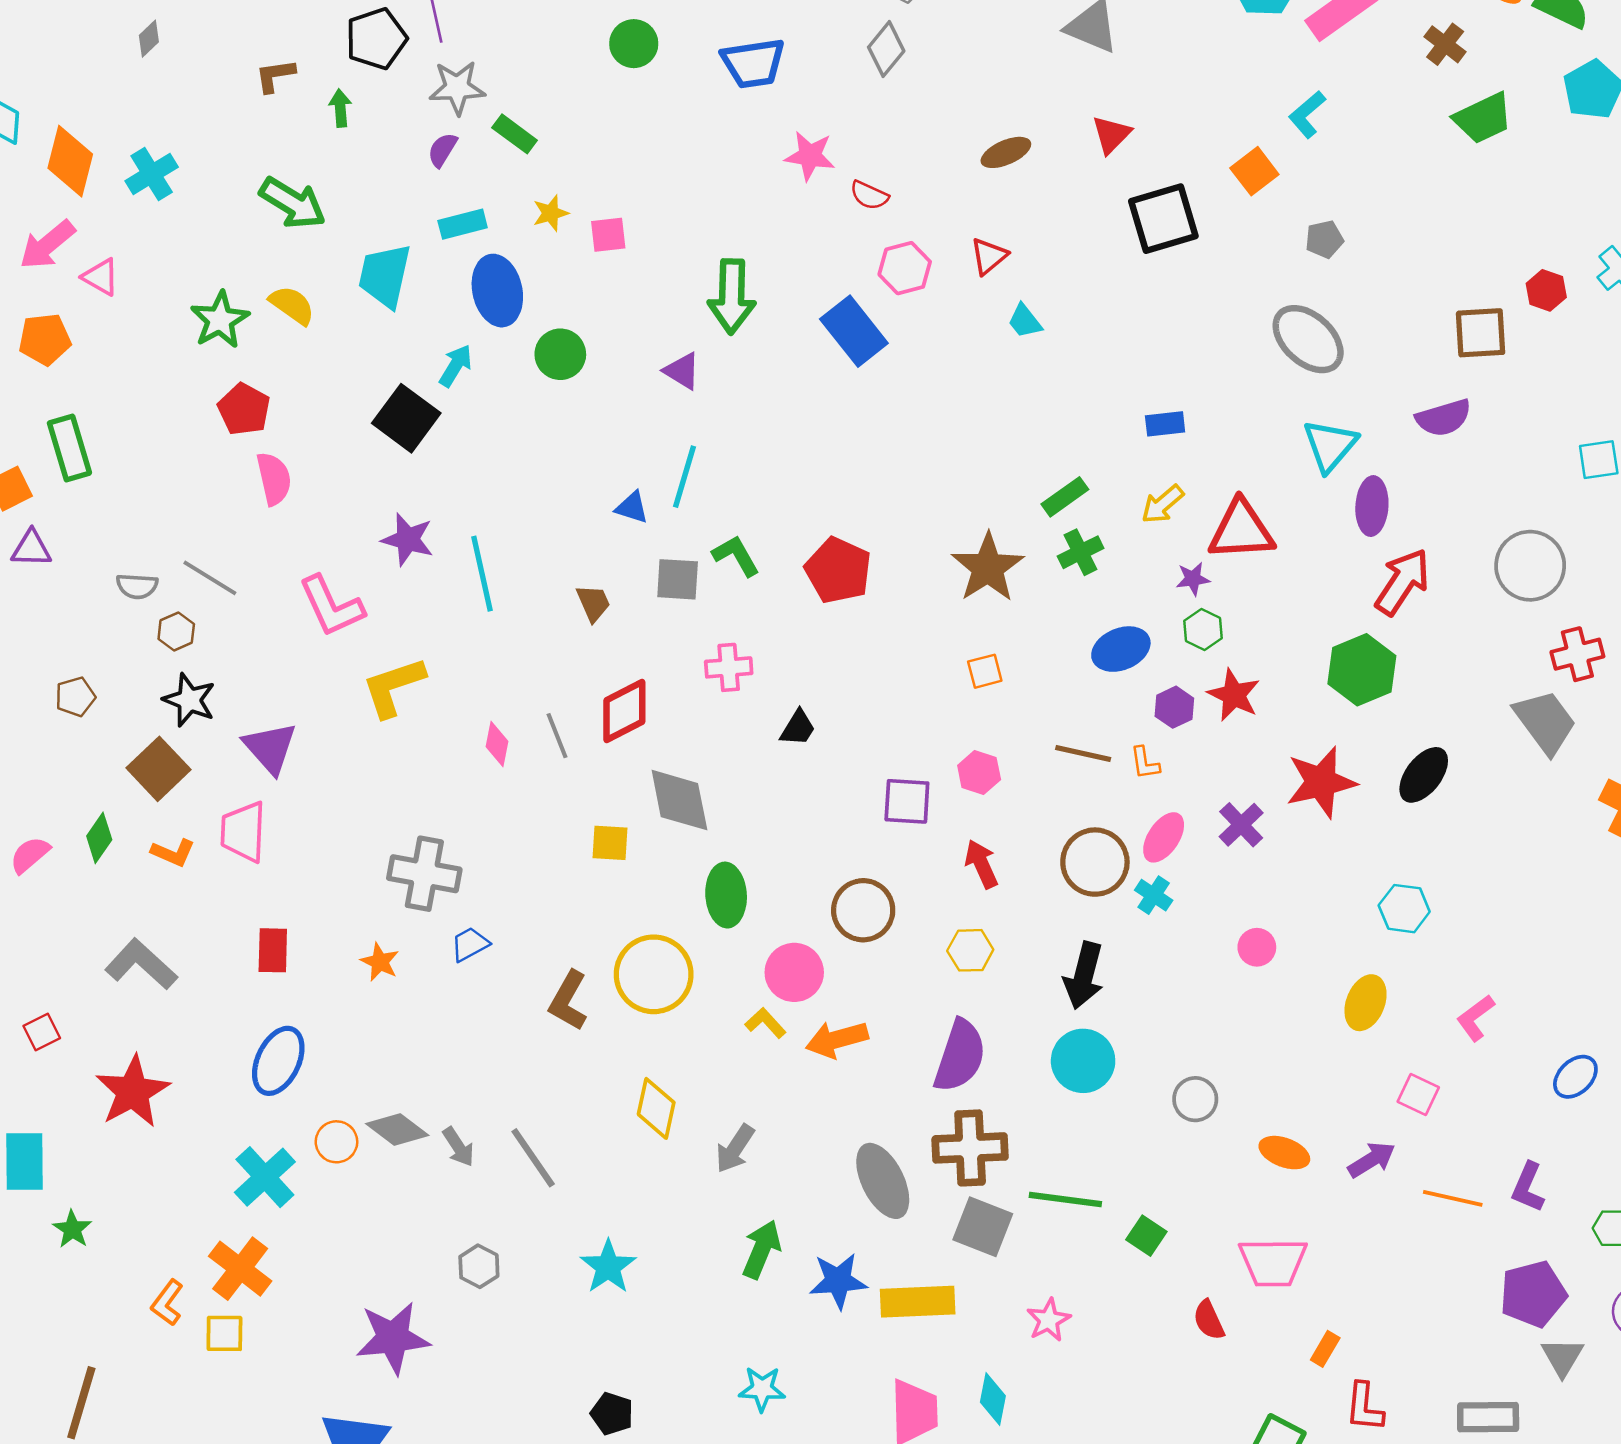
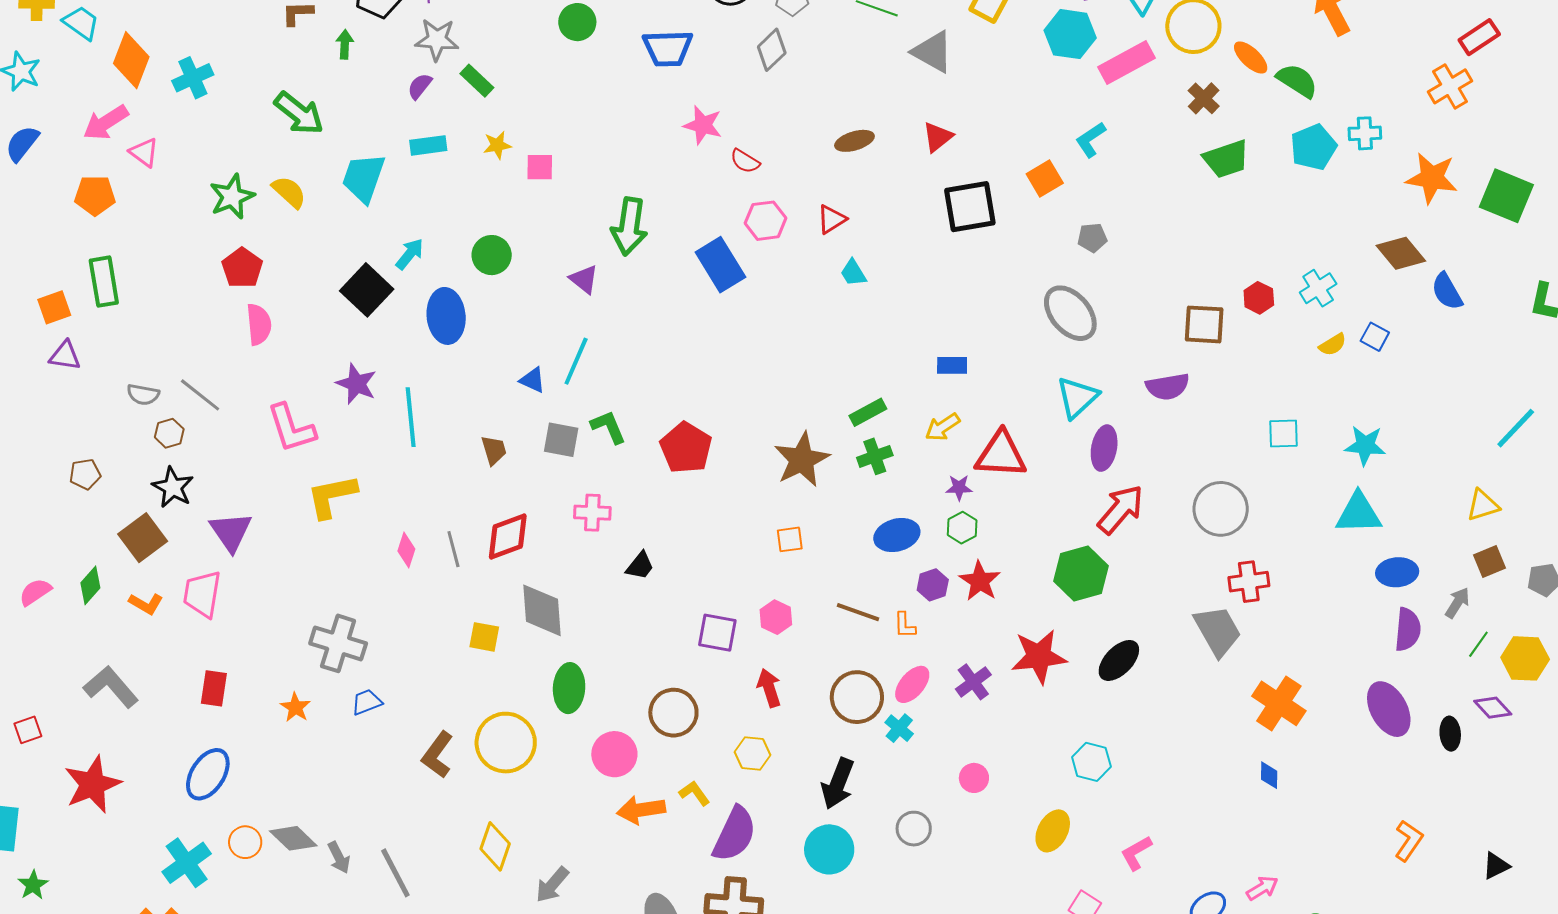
blue ellipse: (497, 291) -> (446, 316), moved
yellow L-shape: (766, 1023) -> (695, 793), moved
gray circle: (1195, 1099) -> (914, 829), moved

